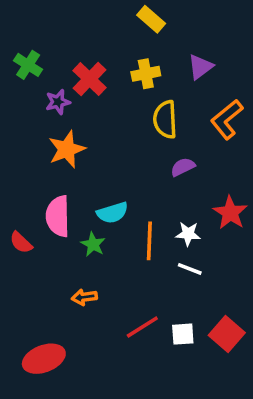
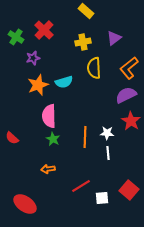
red cross: (90, 79) -> (44, 30), moved
purple semicircle: (183, 167) -> (126, 95), moved, size x1.5
cyan semicircle: (112, 213) -> (64, 82), moved
pink semicircle: (58, 216) -> (49, 116), moved
white line: (190, 269) -> (108, 153), turned 64
white square: (183, 334) -> (102, 198), moved
red ellipse: (44, 359) -> (25, 204), turned 55

